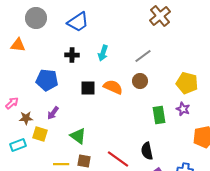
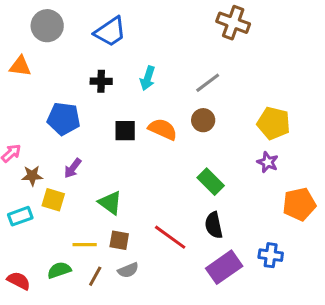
brown cross: (160, 16) -> (233, 23), turned -30
green rectangle: (159, 115) -> (211, 182), moved, turned -36

